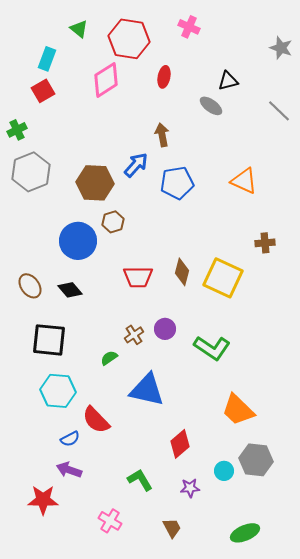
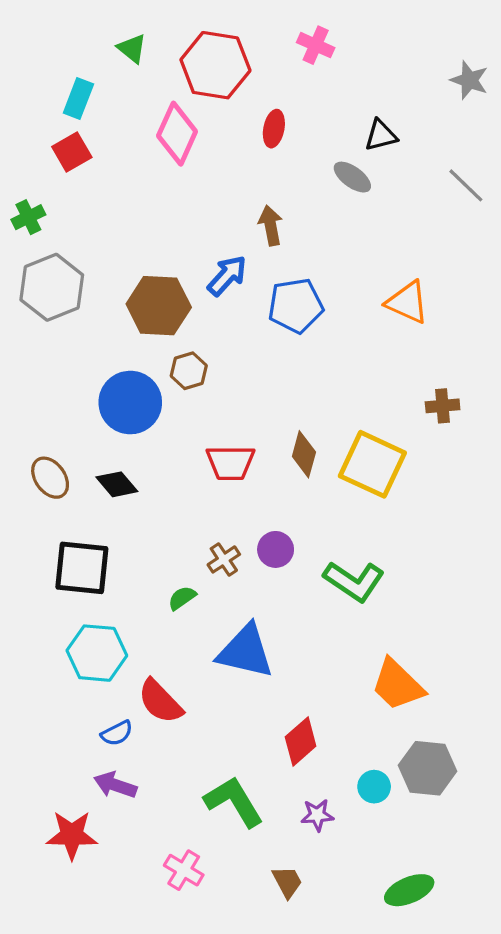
pink diamond: (106, 80) -> (177, 134), turned -33
green L-shape: (140, 480) -> (234, 802), size x1.4

